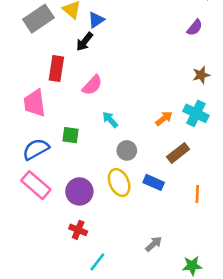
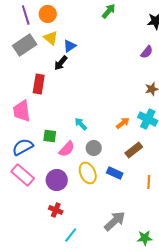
pink semicircle: (92, 85) -> (67, 149), moved
gray arrow: (154, 244) -> (115, 221), size x1.6

